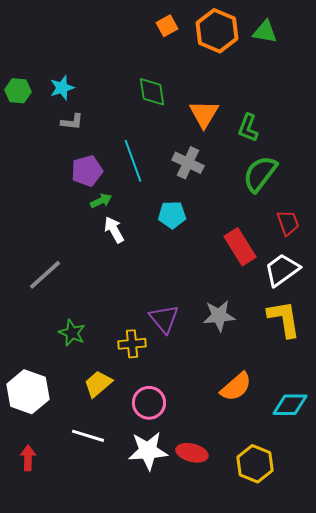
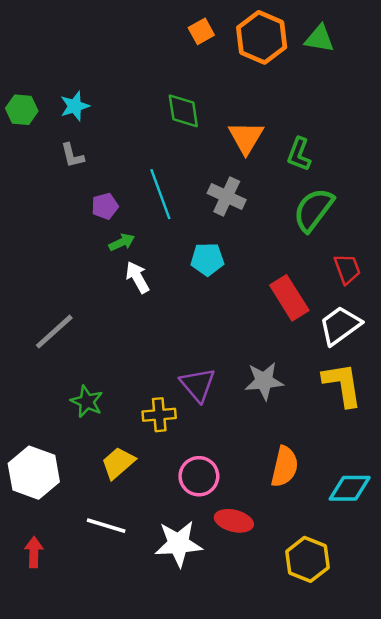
gray L-shape: (72, 122) -> (72, 156), moved, turned 70
purple pentagon: (87, 171) -> (105, 206), size x0.7
orange semicircle: (236, 387) -> (285, 467), turned -36
pink circle: (149, 403) -> (199, 476), moved
red ellipse: (192, 453) -> (234, 521), moved

